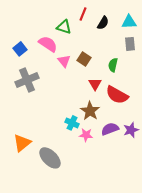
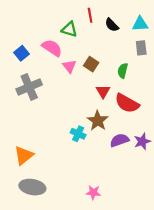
red line: (83, 14) -> (90, 15), turned -32
black semicircle: (103, 23) -> (112, 25), turned 104
pink star: (86, 135) -> (93, 192), moved
gray ellipse: (50, 158) -> (32, 187), moved, turned -35

